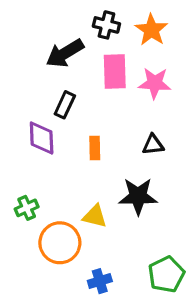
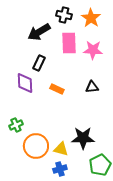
orange rectangle: (95, 148) -> (57, 89), turned -64
black star: (138, 196) -> (83, 138), moved
yellow triangle: (95, 216) -> (61, 149), moved

